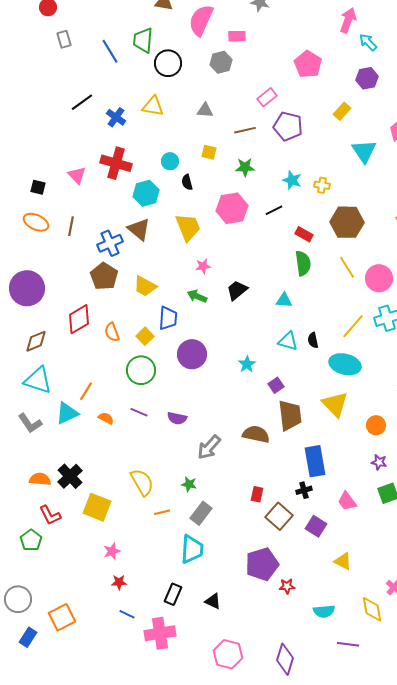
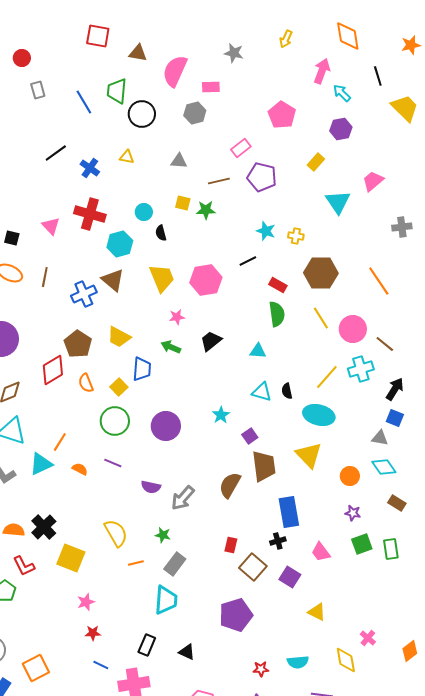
yellow triangle: (153, 106) -> (127, 157), size x0.7
green star: (245, 167) -> (206, 210), moved
pink hexagon: (232, 208) -> (206, 280), moved
brown pentagon: (104, 276) -> (78, 344), moved
purple circle: (192, 354) -> (166, 426), moved
purple semicircle: (177, 418) -> (151, 487), moved
brown semicircle: (256, 434) -> (230, 485), turned -72
red star: (287, 586) -> (261, 669), moved

